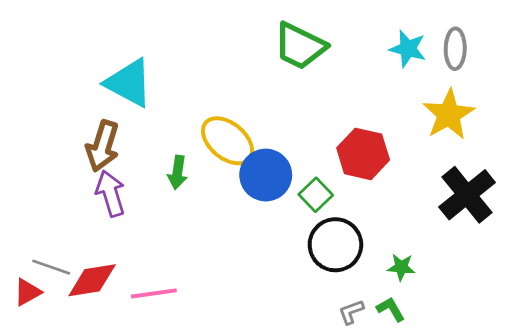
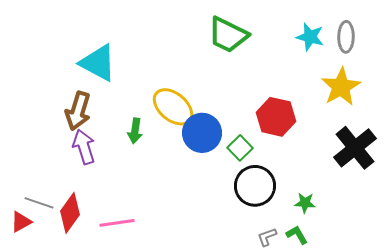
red diamond: (92, 280) -> (70, 213), turned -45

